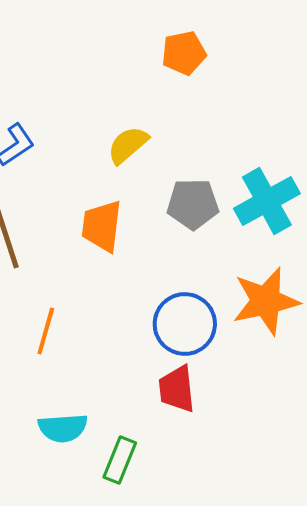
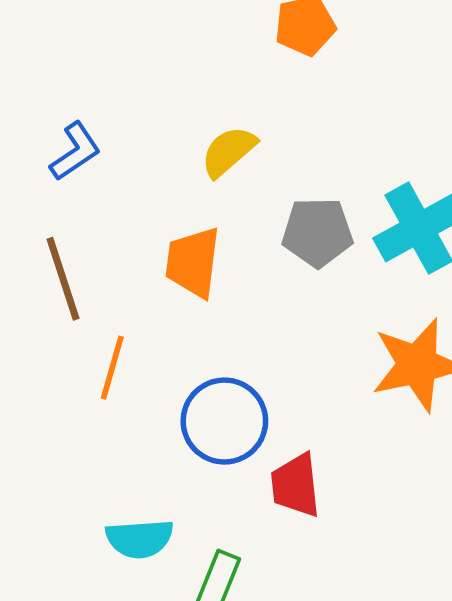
blue circle: (185, 324) -> (224, 421), moved
orange line: (46, 331) -> (112, 368), moved

